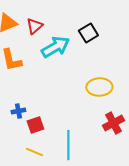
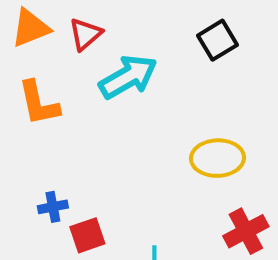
black square: (88, 33) -> (217, 40), moved

